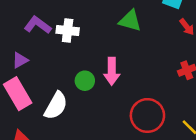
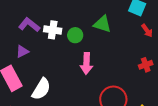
purple triangle: (20, 60) -> (22, 51), moved
green circle: (85, 81) -> (75, 35), moved

